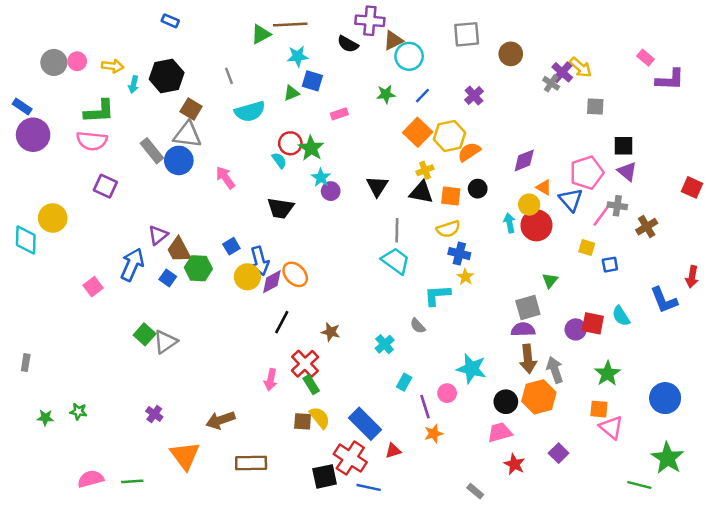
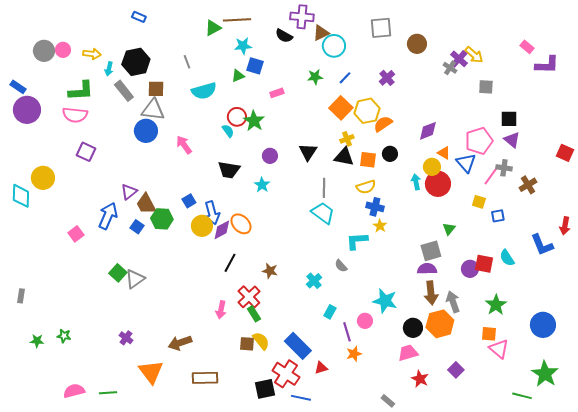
brown square: (191, 109) -> (156, 89), turned -30
gray rectangle: (152, 151) -> (124, 91), moved
cyan star: (321, 178) -> (262, 185), moved

